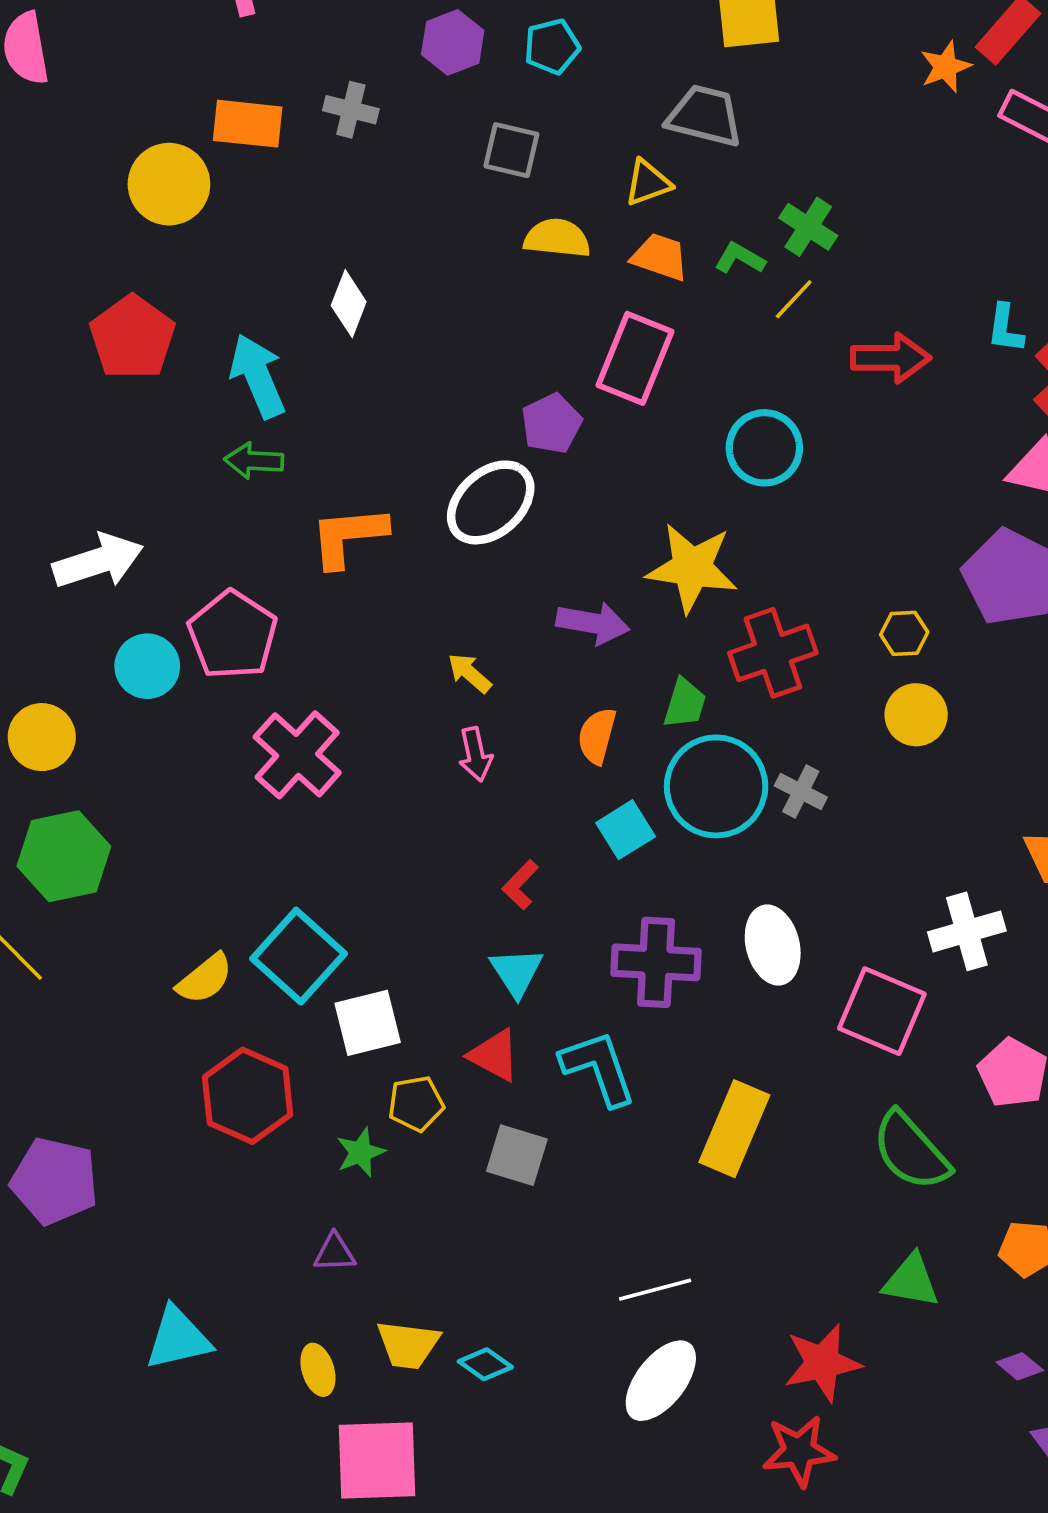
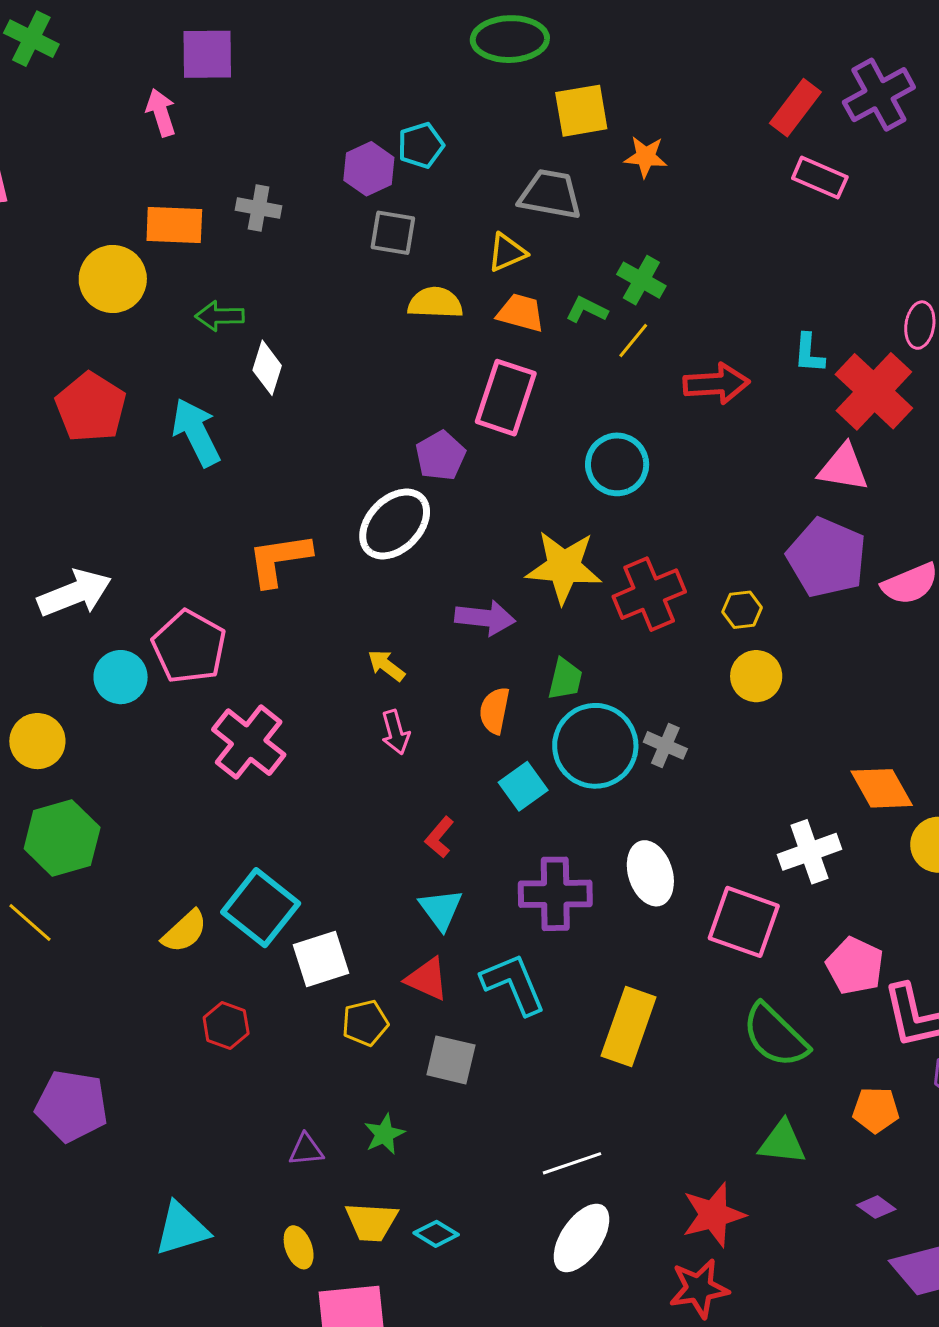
purple hexagon: (453, 42) -> (369, 169), moved
orange star: (946, 67) -> (646, 157), moved, turned 30
green arrow: (254, 461) -> (220, 316), moved
red cross: (773, 653) -> (649, 594), moved
red hexagon: (248, 1096) -> (226, 1025), size x0.6
green star: (361, 1152) -> (384, 1134), moved

